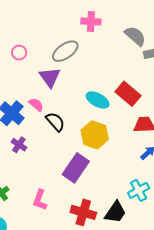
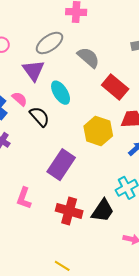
gray semicircle: (135, 36) -> (88, 57), moved
cyan ellipse: (98, 100) -> (61, 93), moved, turned 30
yellow hexagon: (95, 135) -> (98, 131), moved

